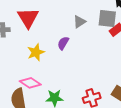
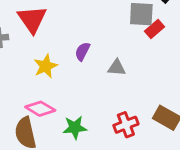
gray triangle: (79, 22) -> (117, 68), moved, turned 40

